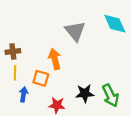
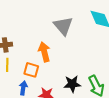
blue arrow: (24, 94) -> (23, 88), moved

